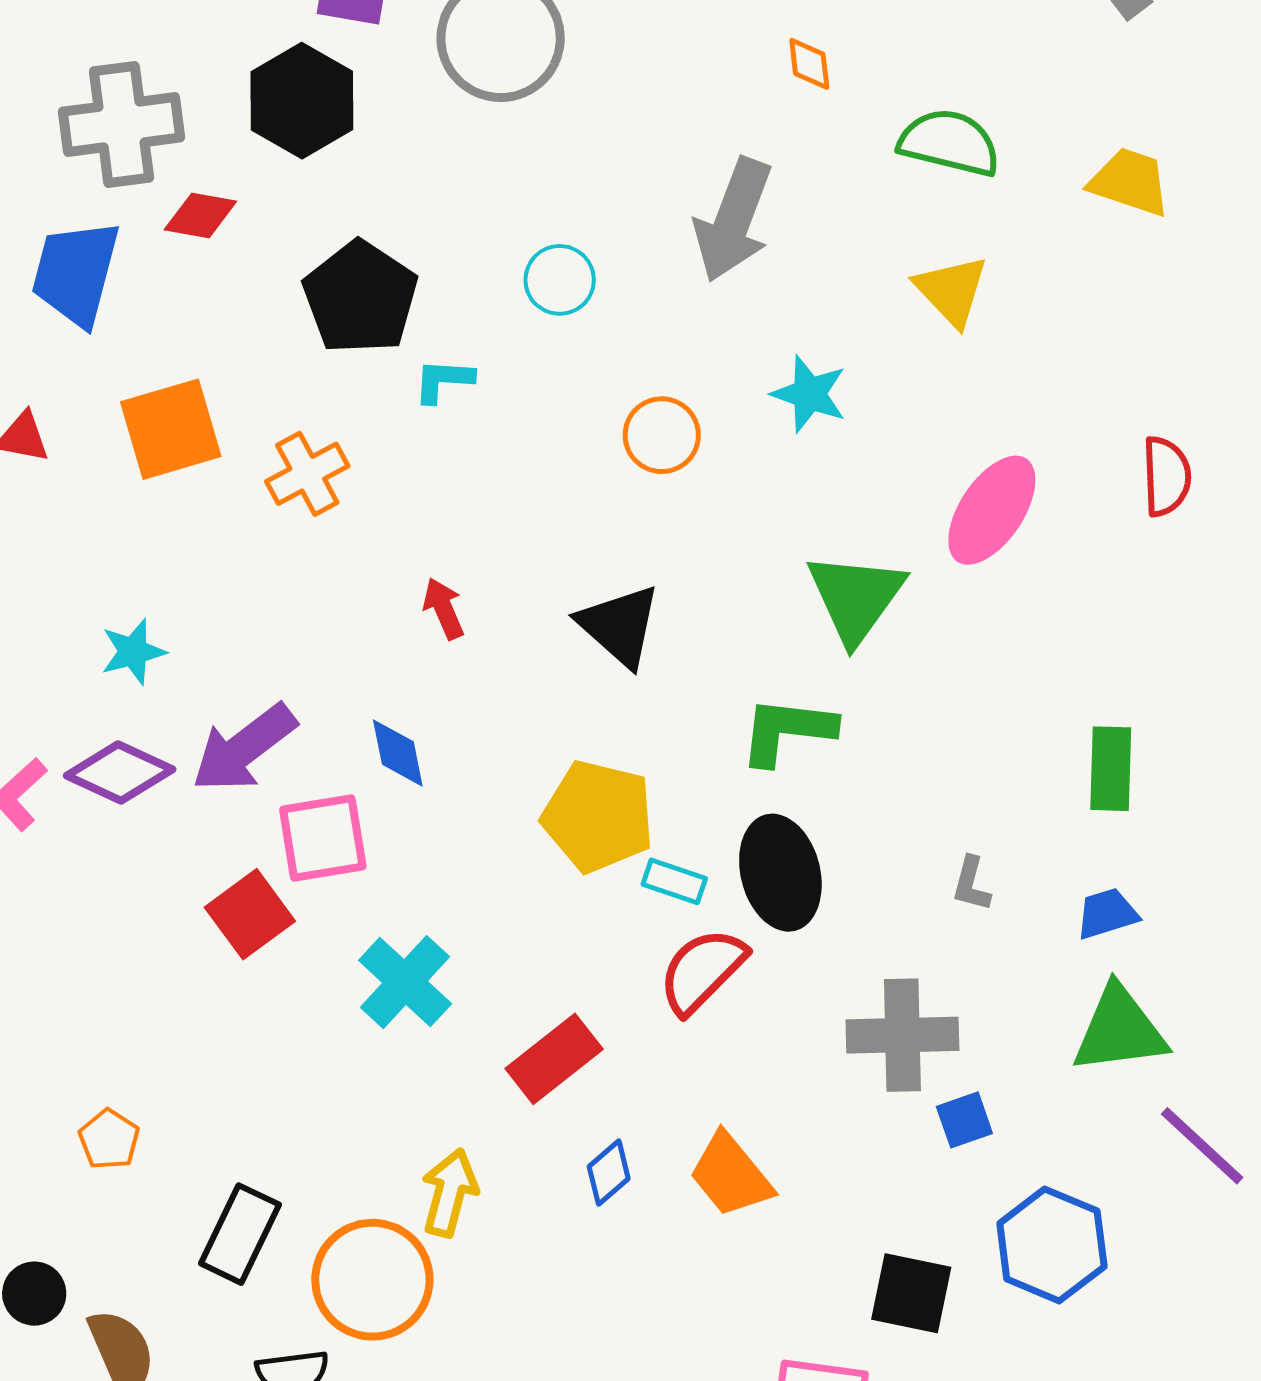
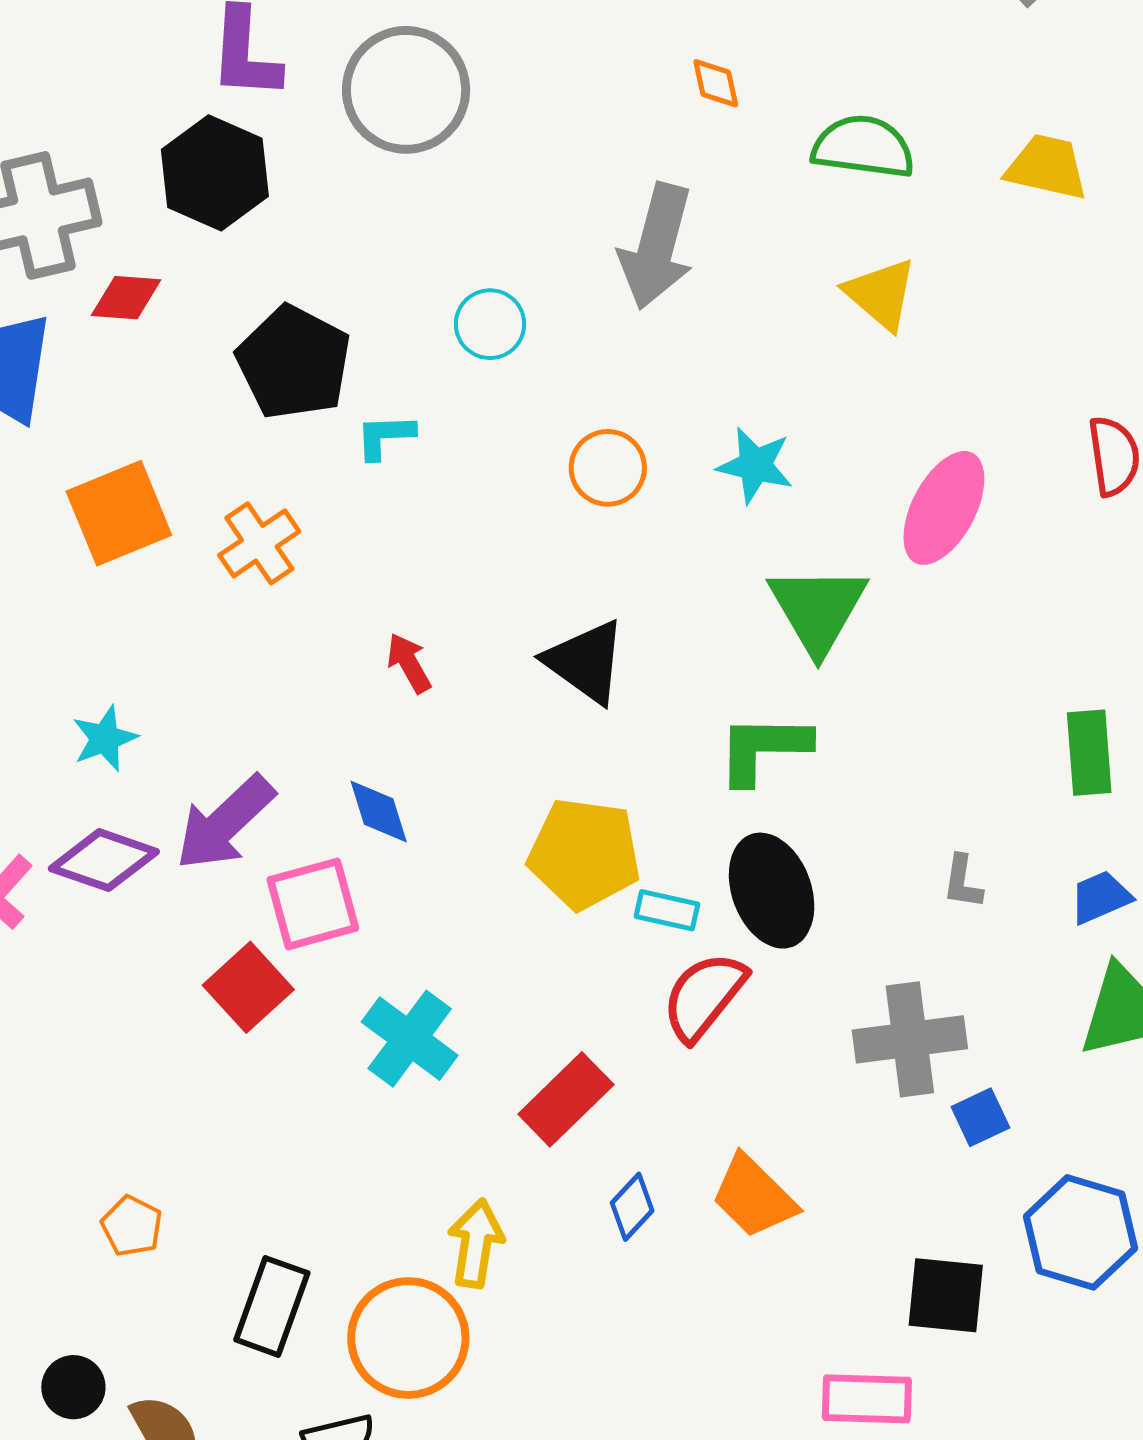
cyan star: (809, 394) -> (755, 465), moved

